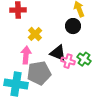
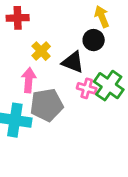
black triangle: (58, 53) -> (73, 62), moved
green cross: (84, 59) -> (109, 86), size x1.5

